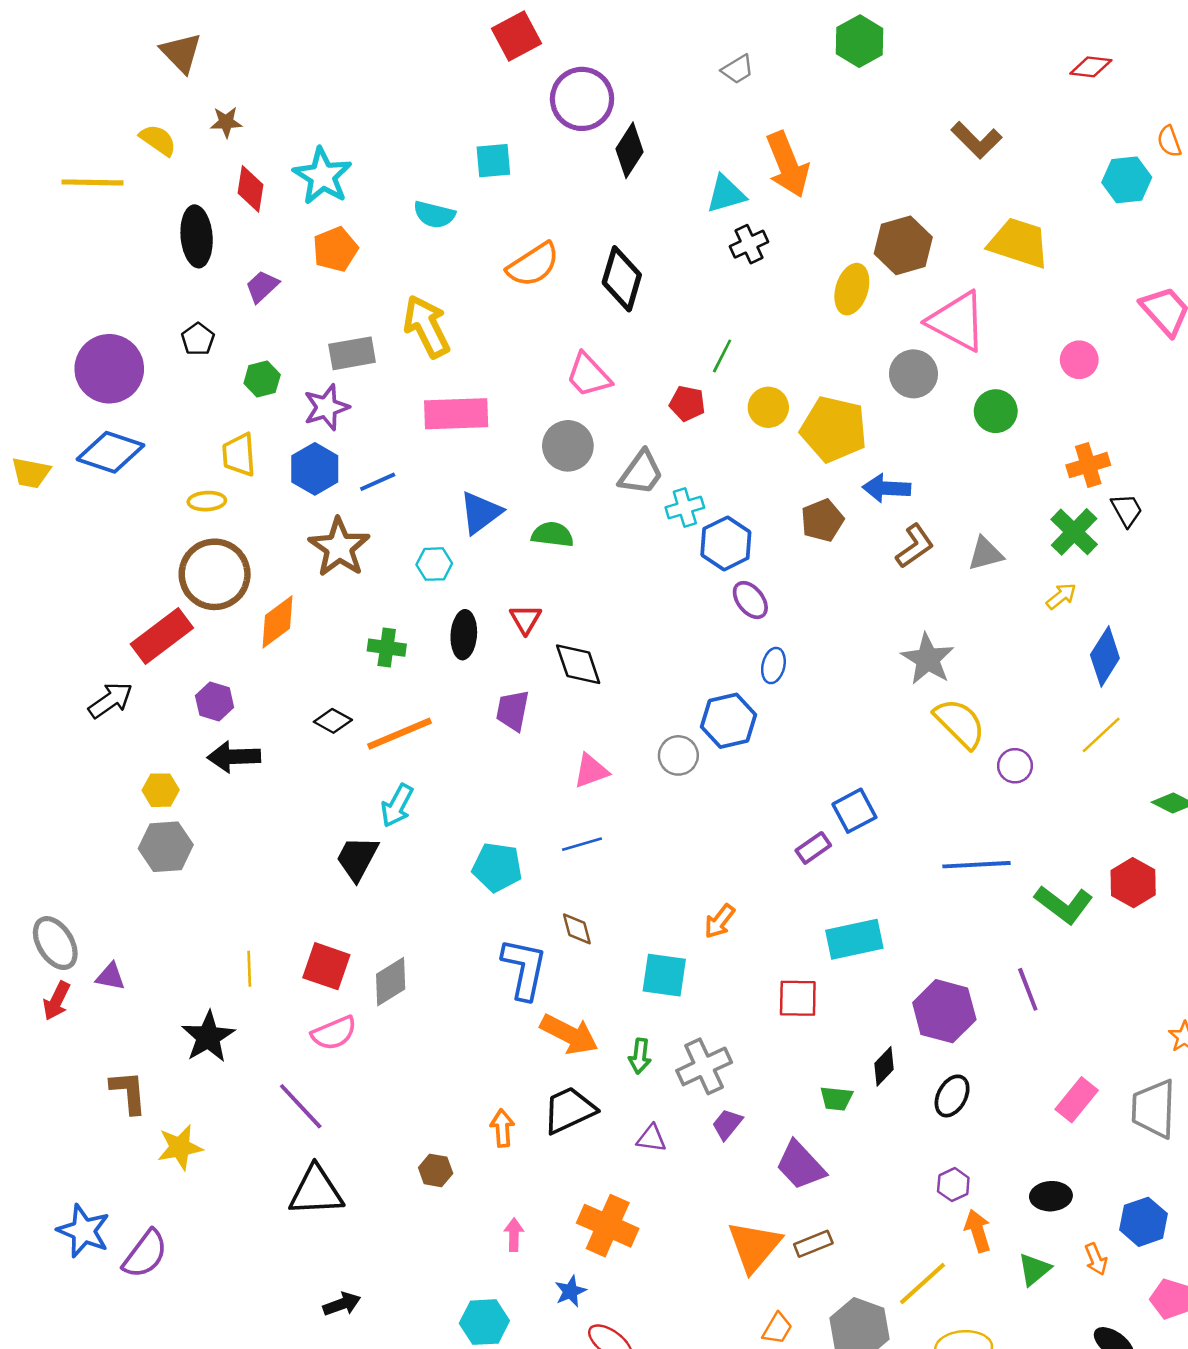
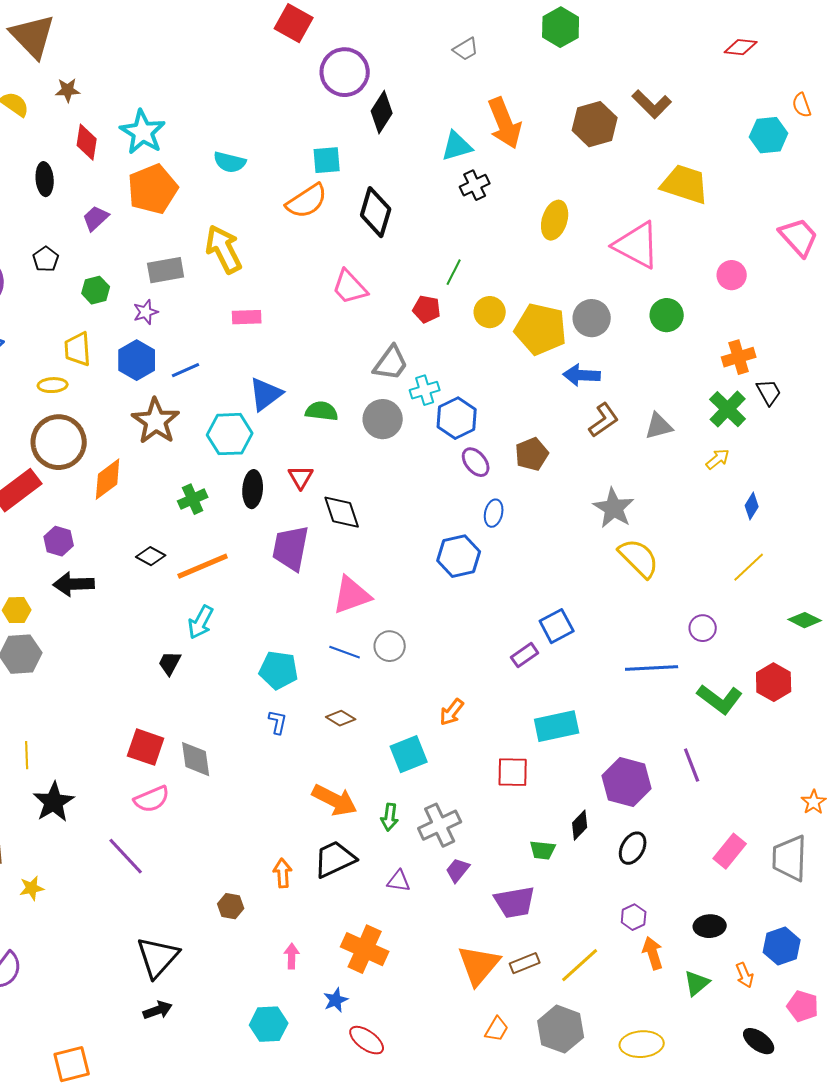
red square: (516, 36) -> (294, 23), turned -33
brown triangle: (181, 53) -> (33, 36), size x1.4
cyan square: (493, 161) -> (327, 160), moved
black ellipse: (197, 236) -> (45, 179), size x0.7
brown hexagon: (903, 245) -> (595, 124), moved
orange pentagon: (335, 249) -> (153, 189), size x1.4
gray circle: (913, 374) -> (592, 318), moved
purple star: (326, 407) -> (146, 312), size x0.7
pink rectangle: (456, 414) -> (247, 317), size x0.6
gray circle: (568, 446) -> (383, 419), moved
brown pentagon: (822, 520) -> (532, 454), moved
cyan hexagon: (434, 564) -> (230, 434), size x1.6
green cross: (387, 648) -> (193, 499), turned -32
blue diamond: (1105, 657) -> (752, 506), size x0.6
purple trapezoid: (513, 711) -> (291, 548), size x1.4
gray circle: (678, 755) -> (390, 646), moved
purple circle: (1015, 766) -> (703, 628), moved
pink triangle: (591, 771) -> (352, 595), size x1.4
blue line: (582, 844) -> (345, 652), turned 36
black trapezoid: (357, 858) -> (170, 663), size x0.7
brown diamond: (577, 929) -> (341, 718), turned -44
yellow line: (249, 969) -> (27, 755), moved
blue L-shape: (524, 969) -> (278, 722), moved, size x0.5
cyan square: (664, 975) -> (409, 754), turned -30
gray diamond: (391, 982) -> (196, 759), turned -66
yellow star: (180, 1147) -> (32, 888), size x0.7
purple trapezoid: (800, 1165) -> (515, 902), turned -57
black triangle: (316, 1191) -> (158, 957), moved, turned -45
yellow line: (922, 1284) -> (580, 965), moved

